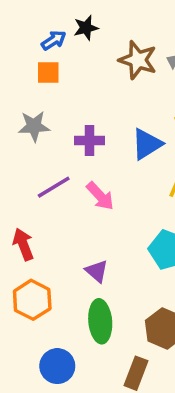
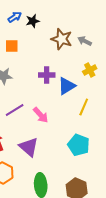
blue arrow: (54, 40) -> (15, 17), moved
purple cross: (89, 141) -> (47, 75), moved
purple triangle: (97, 271) -> (29, 147), moved, size x1.5

